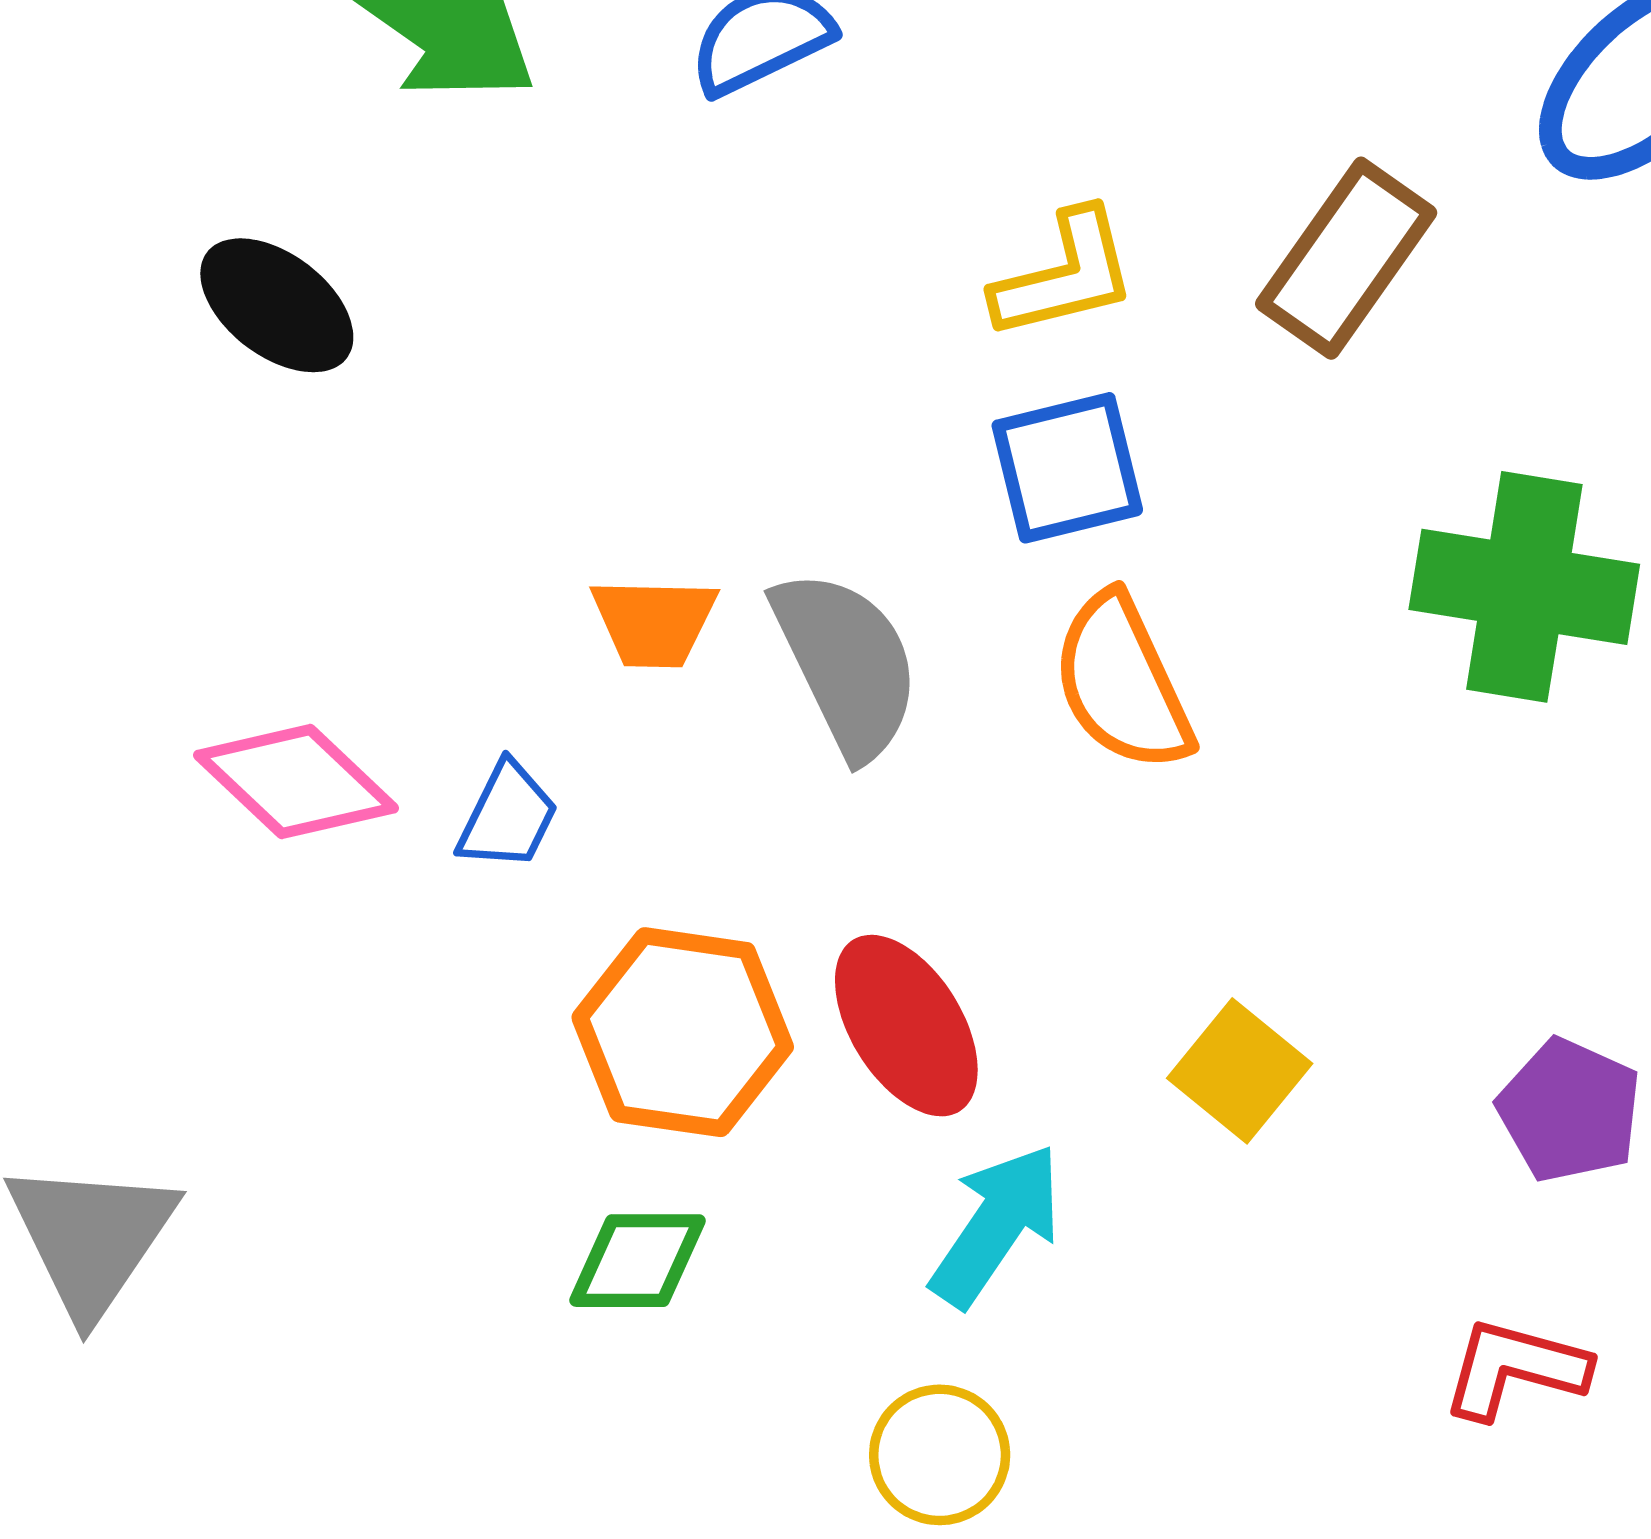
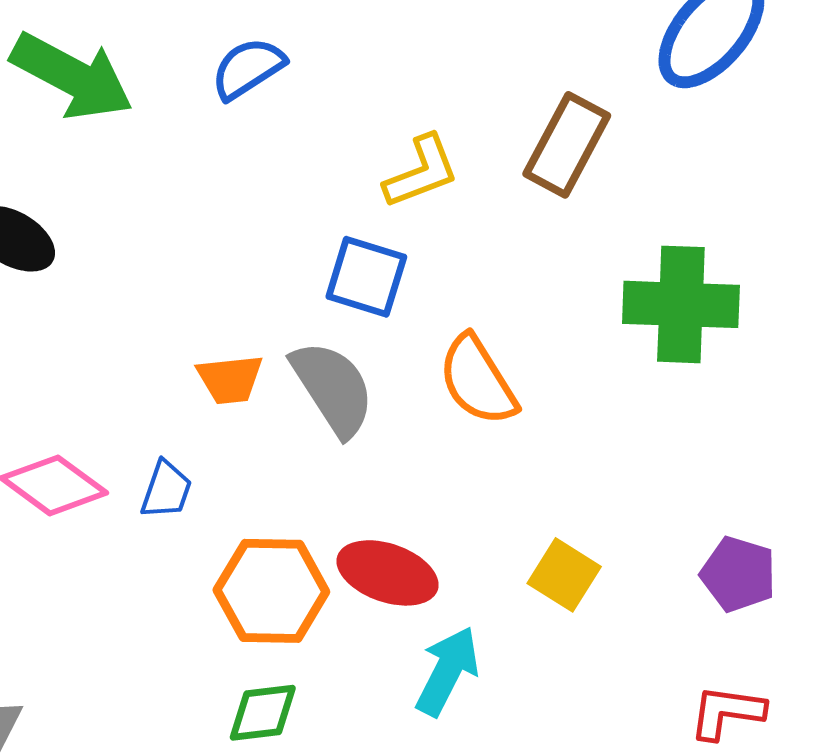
blue square: (1067, 468) -> (366, 277), moved, turned 38
red ellipse: (906, 1026) -> (388, 573), turned -32

